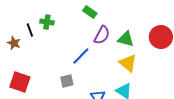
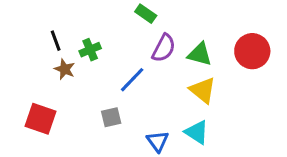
green cross: (47, 22) -> (90, 50), moved, turned -32
brown star: (14, 43) -> (65, 69), moved

